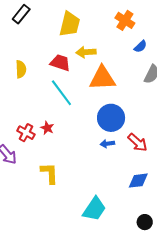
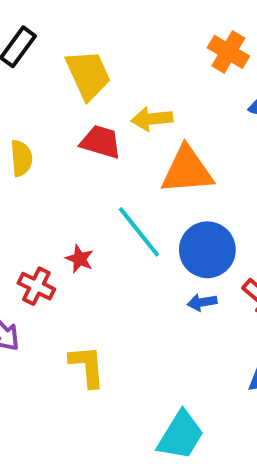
yellow trapezoid: (70, 24) -> (88, 75), moved, turned -36
cyan line: (61, 93) -> (139, 232), moved
red star: (47, 128) -> (80, 259), moved

